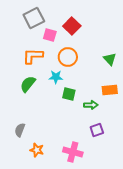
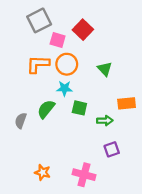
orange circle: (68, 57) -> (67, 64), moved
green triangle: (110, 59) -> (105, 69), moved
green semicircle: (28, 84) -> (46, 109), moved
gray semicircle: (20, 130) -> (21, 121), moved

